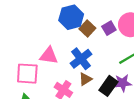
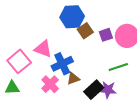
blue cross: (81, 59) -> (62, 64), moved
pink square: (27, 74) -> (19, 61), turned 35

